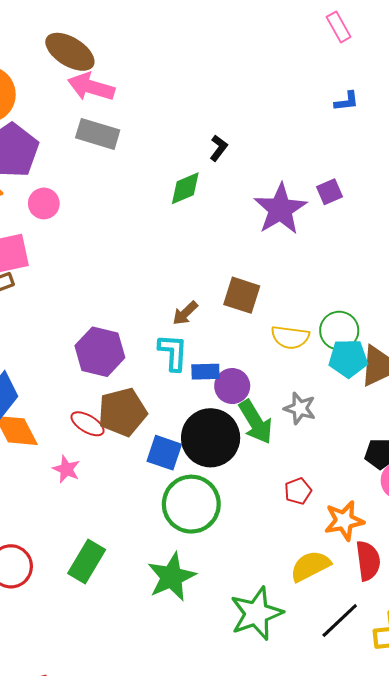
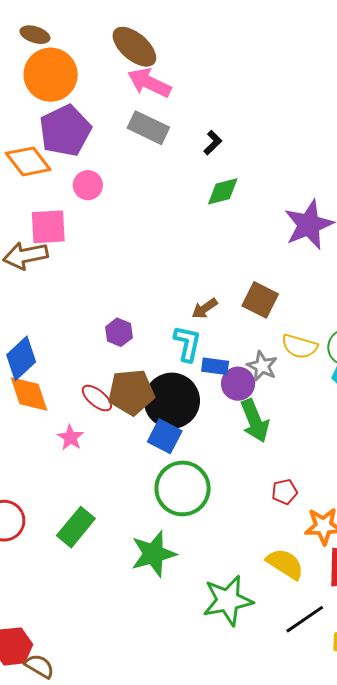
black L-shape: (219, 148) -> (213, 143), moved
purple hexagon: (100, 352) -> (119, 332), size x0.6
gray star: (300, 408) -> (262, 366), moved
black circle: (211, 438) -> (172, 401), moved
yellow semicircle: (310, 566) -> (285, 564), turned 51

